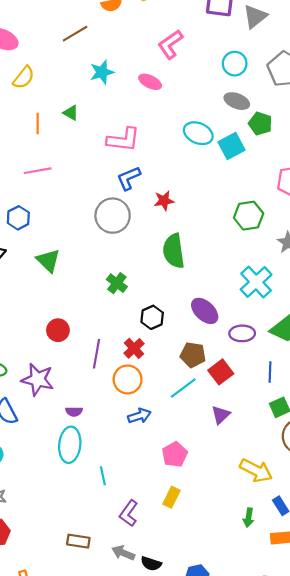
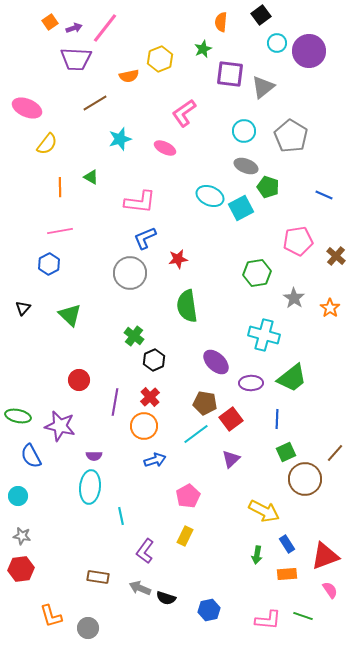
blue hexagon: (18, 218) -> (49, 264), moved
cyan cross: (256, 282) -> (264, 335), turned -32
black hexagon: (152, 317) -> (154, 360), moved

